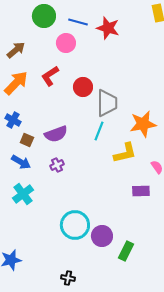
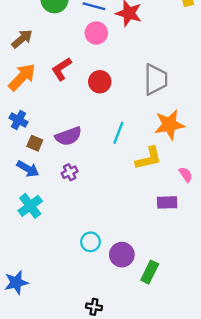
pink circle: (66, 43) -> (96, 33), moved
gray trapezoid: (107, 103) -> (155, 79), moved
cyan circle: (75, 225) -> (90, 242), size x0.6
black cross: (68, 278) -> (94, 307), moved

